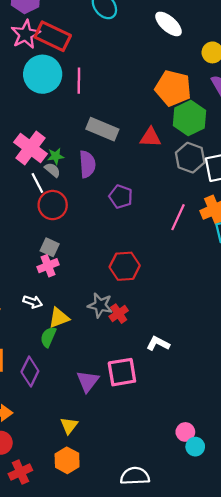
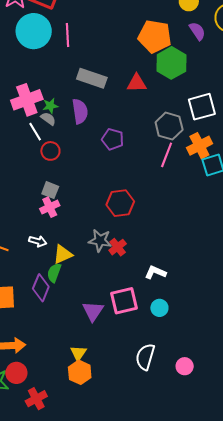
pink cross: (30, 148) -> (27, 100), turned 36
gray hexagon: (190, 158) -> (169, 126), moved
red circle: (53, 205) -> (50, 151), size x0.7
purple diamond: (30, 372) -> (41, 288), moved
pink circle: (185, 432) -> (185, 366), moved
cyan circle: (195, 447) -> (159, 308), moved
orange hexagon: (67, 460) -> (80, 372), moved
white semicircle: (135, 476) -> (145, 357), moved, turned -68

